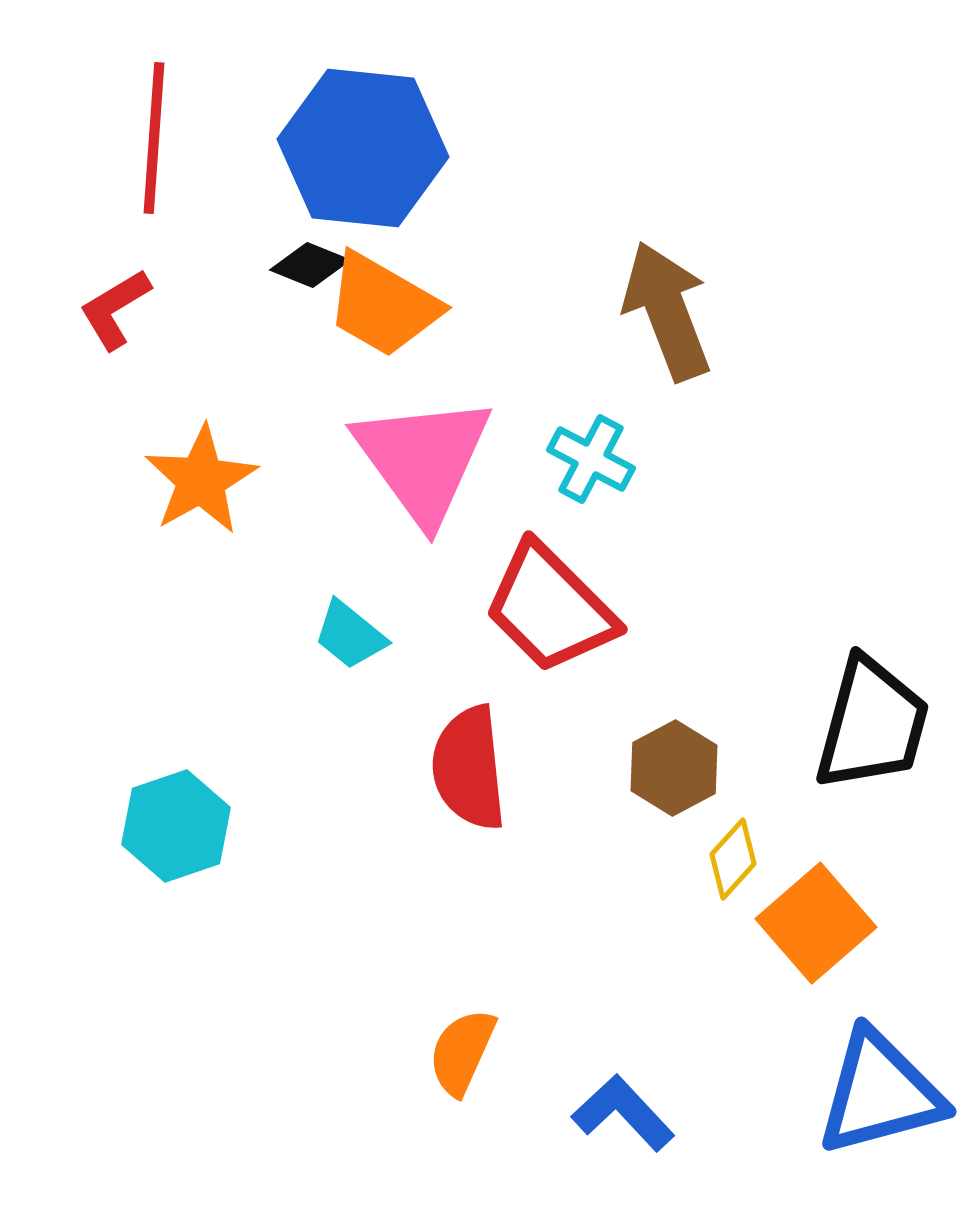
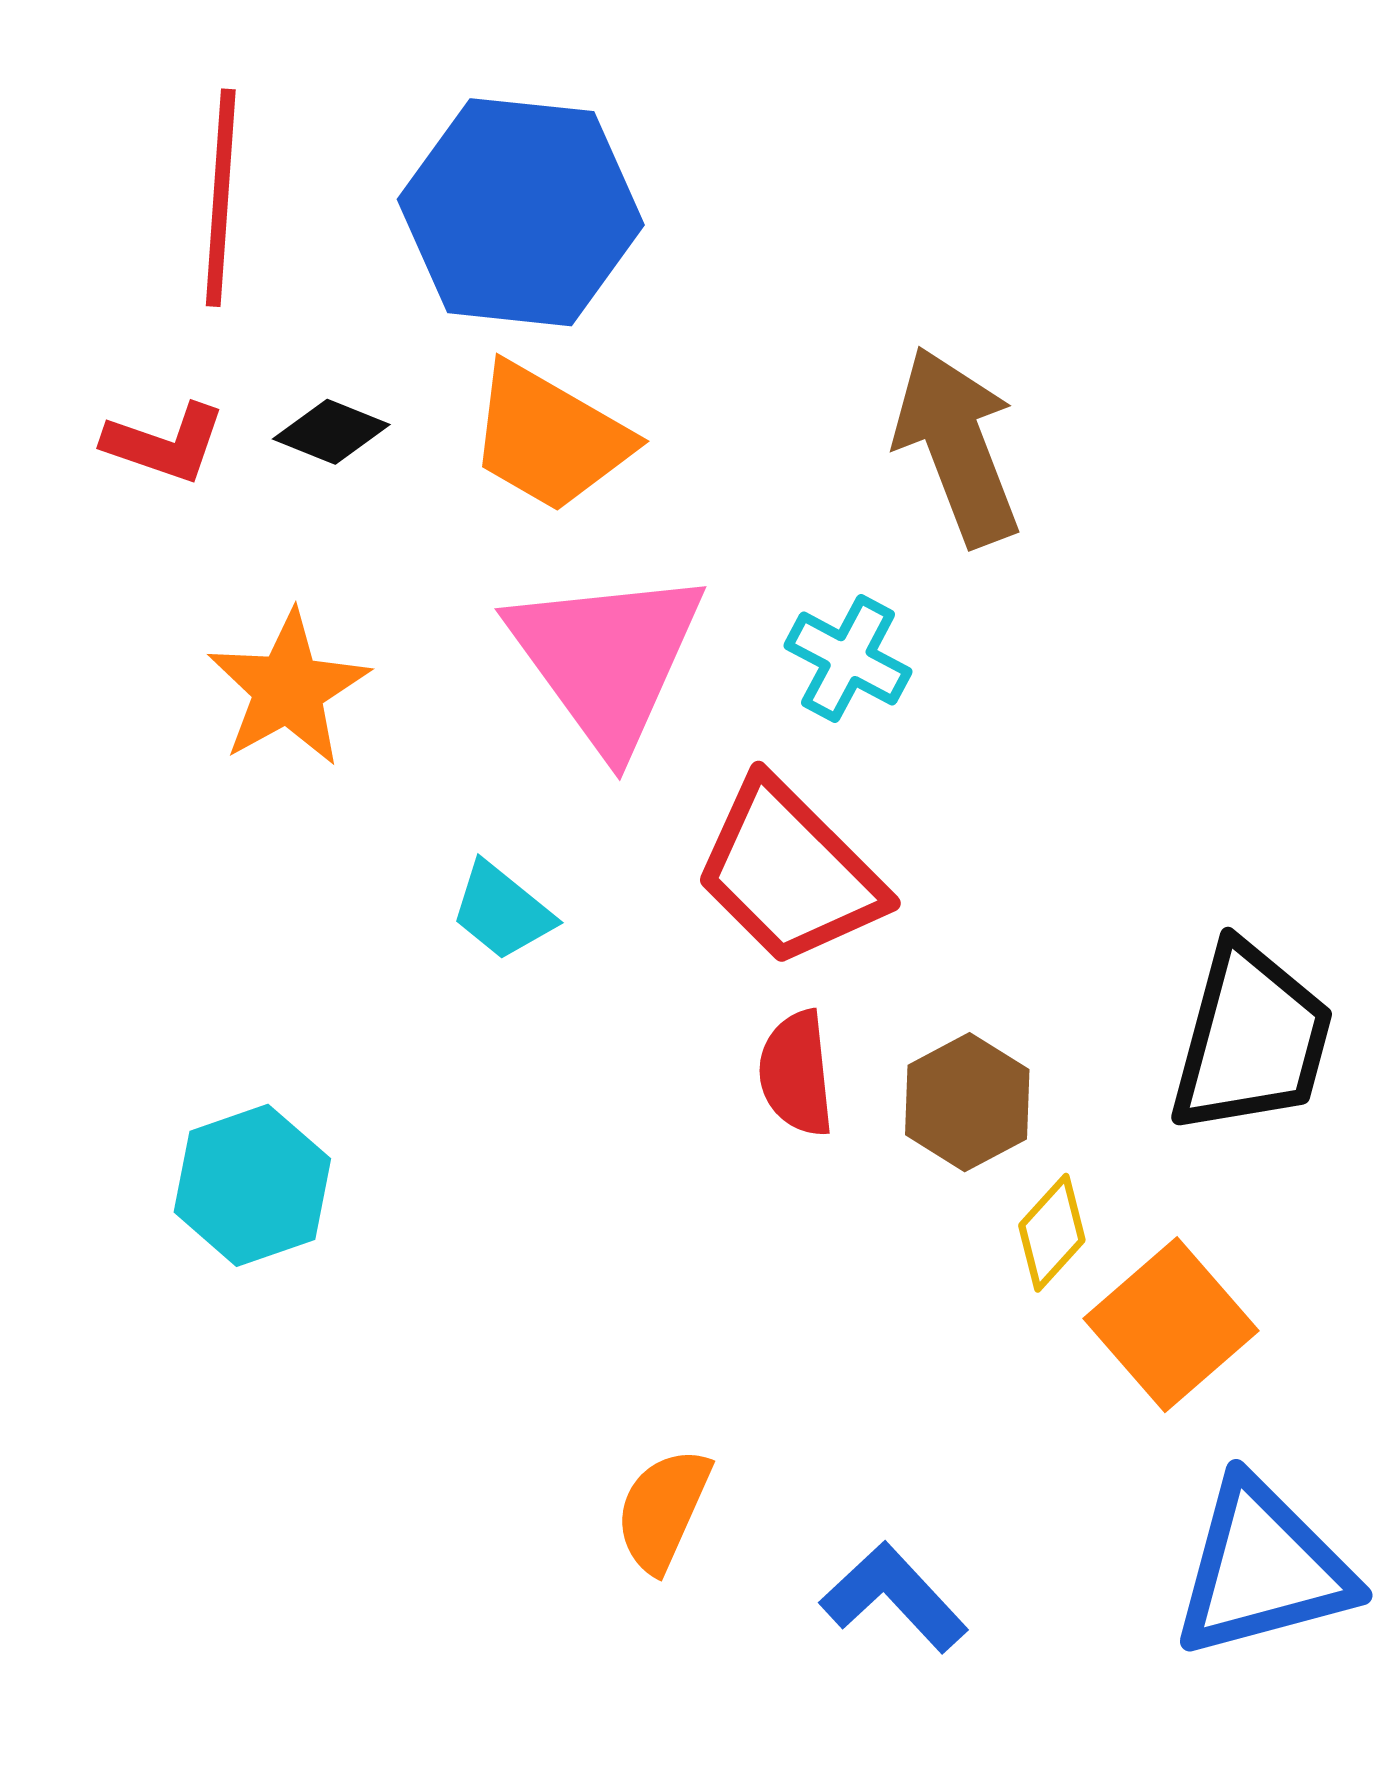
black diamond: (310, 265) -> (331, 432), moved
red L-shape: (115, 309) -> (165, 443), turned -130
red semicircle: (469, 768) -> (796, 1073), moved, size x0.7

